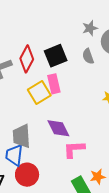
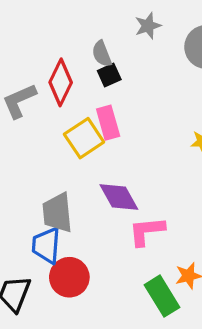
gray star: (90, 28) -> (148, 26), moved
black square: (56, 56) -> (109, 75), size x0.6
gray semicircle: (88, 56) -> (102, 54), moved

